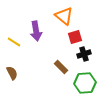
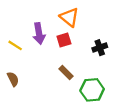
red square: (75, 37) -> (64, 40), moved
black cross: (84, 54) -> (100, 48), moved

